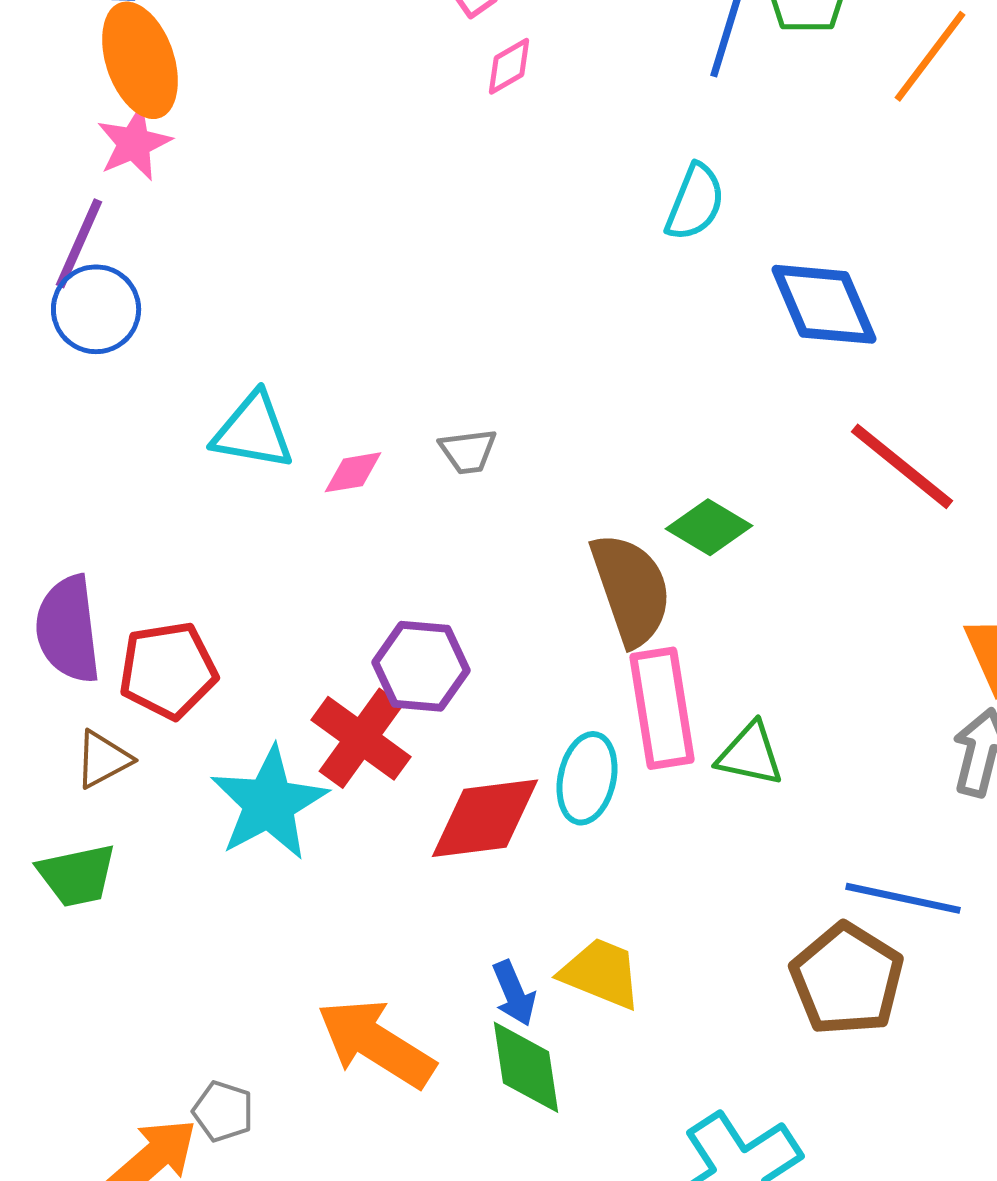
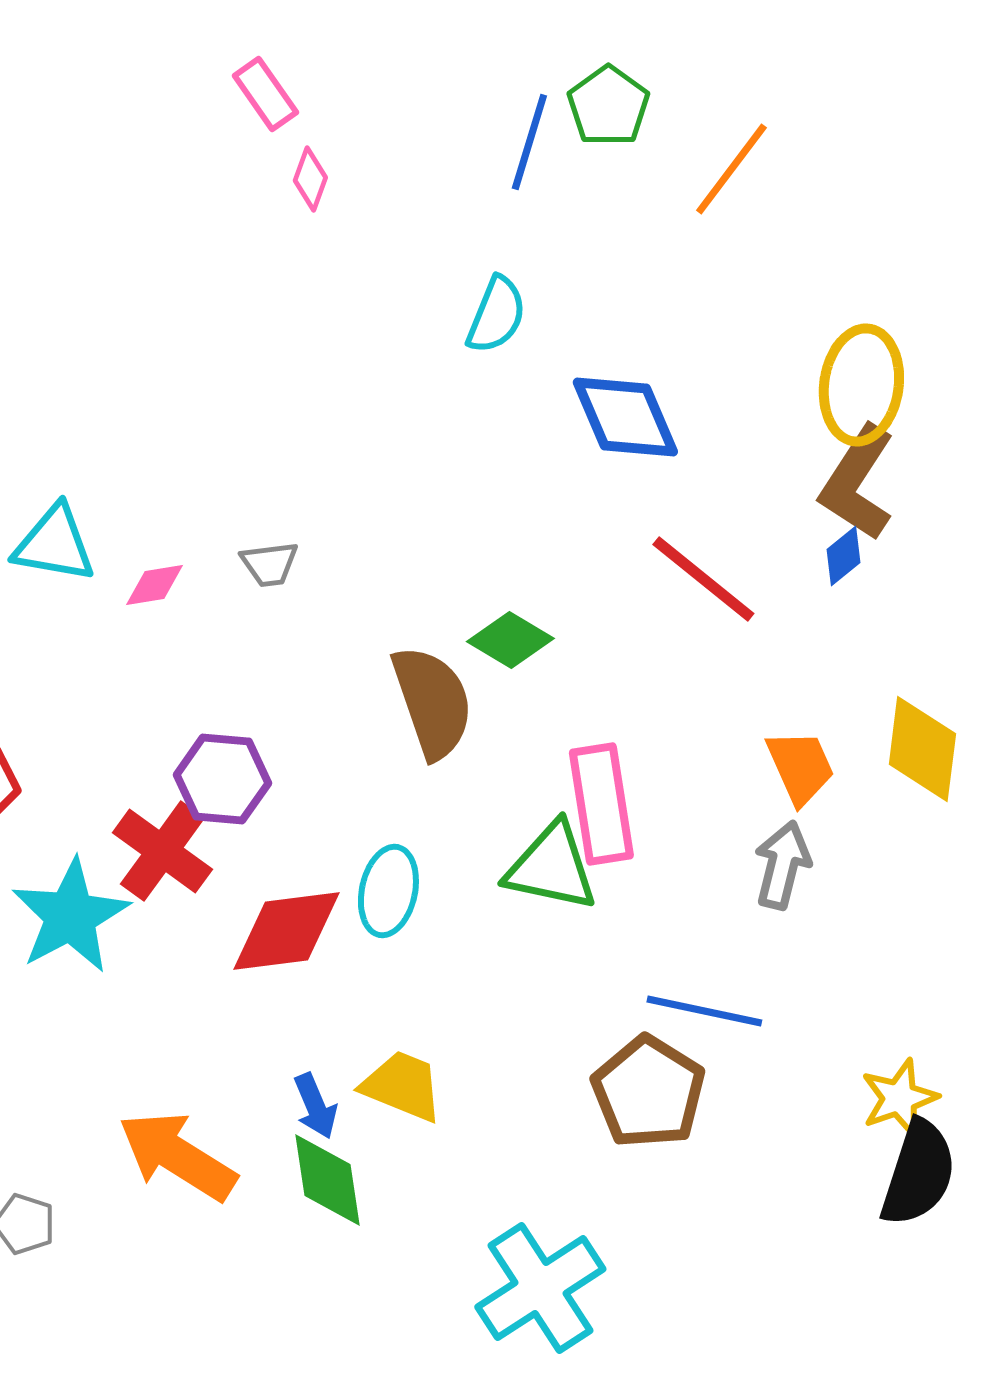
pink diamond: (509, 66) -> (310, 179), turned -40
pink rectangle: (662, 708) -> (601, 804), moved
green triangle: (750, 754) -> (551, 867), size x1.4

